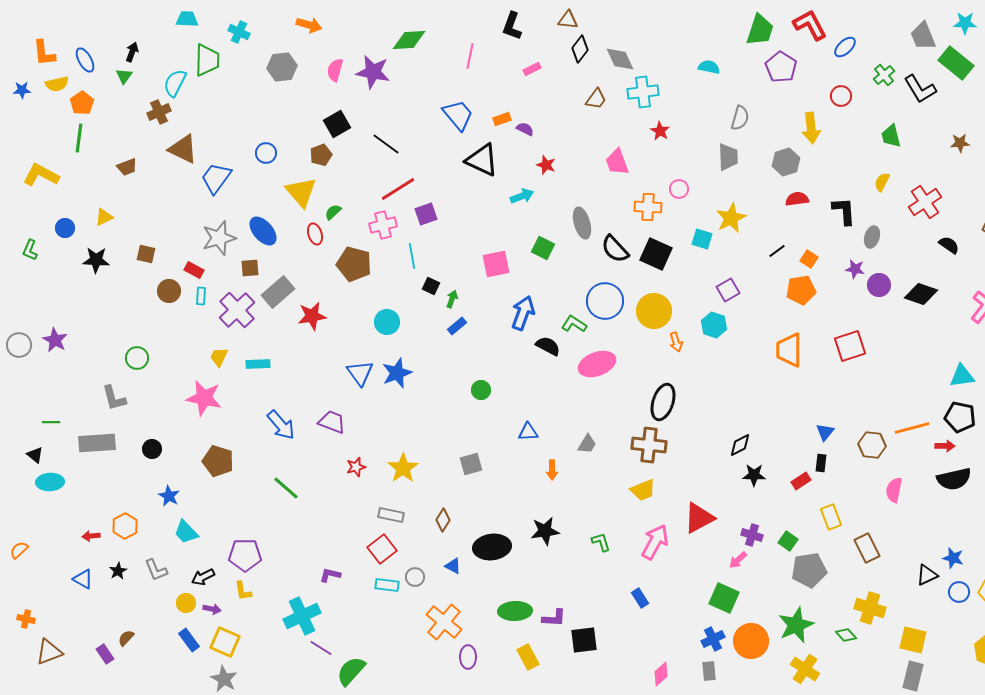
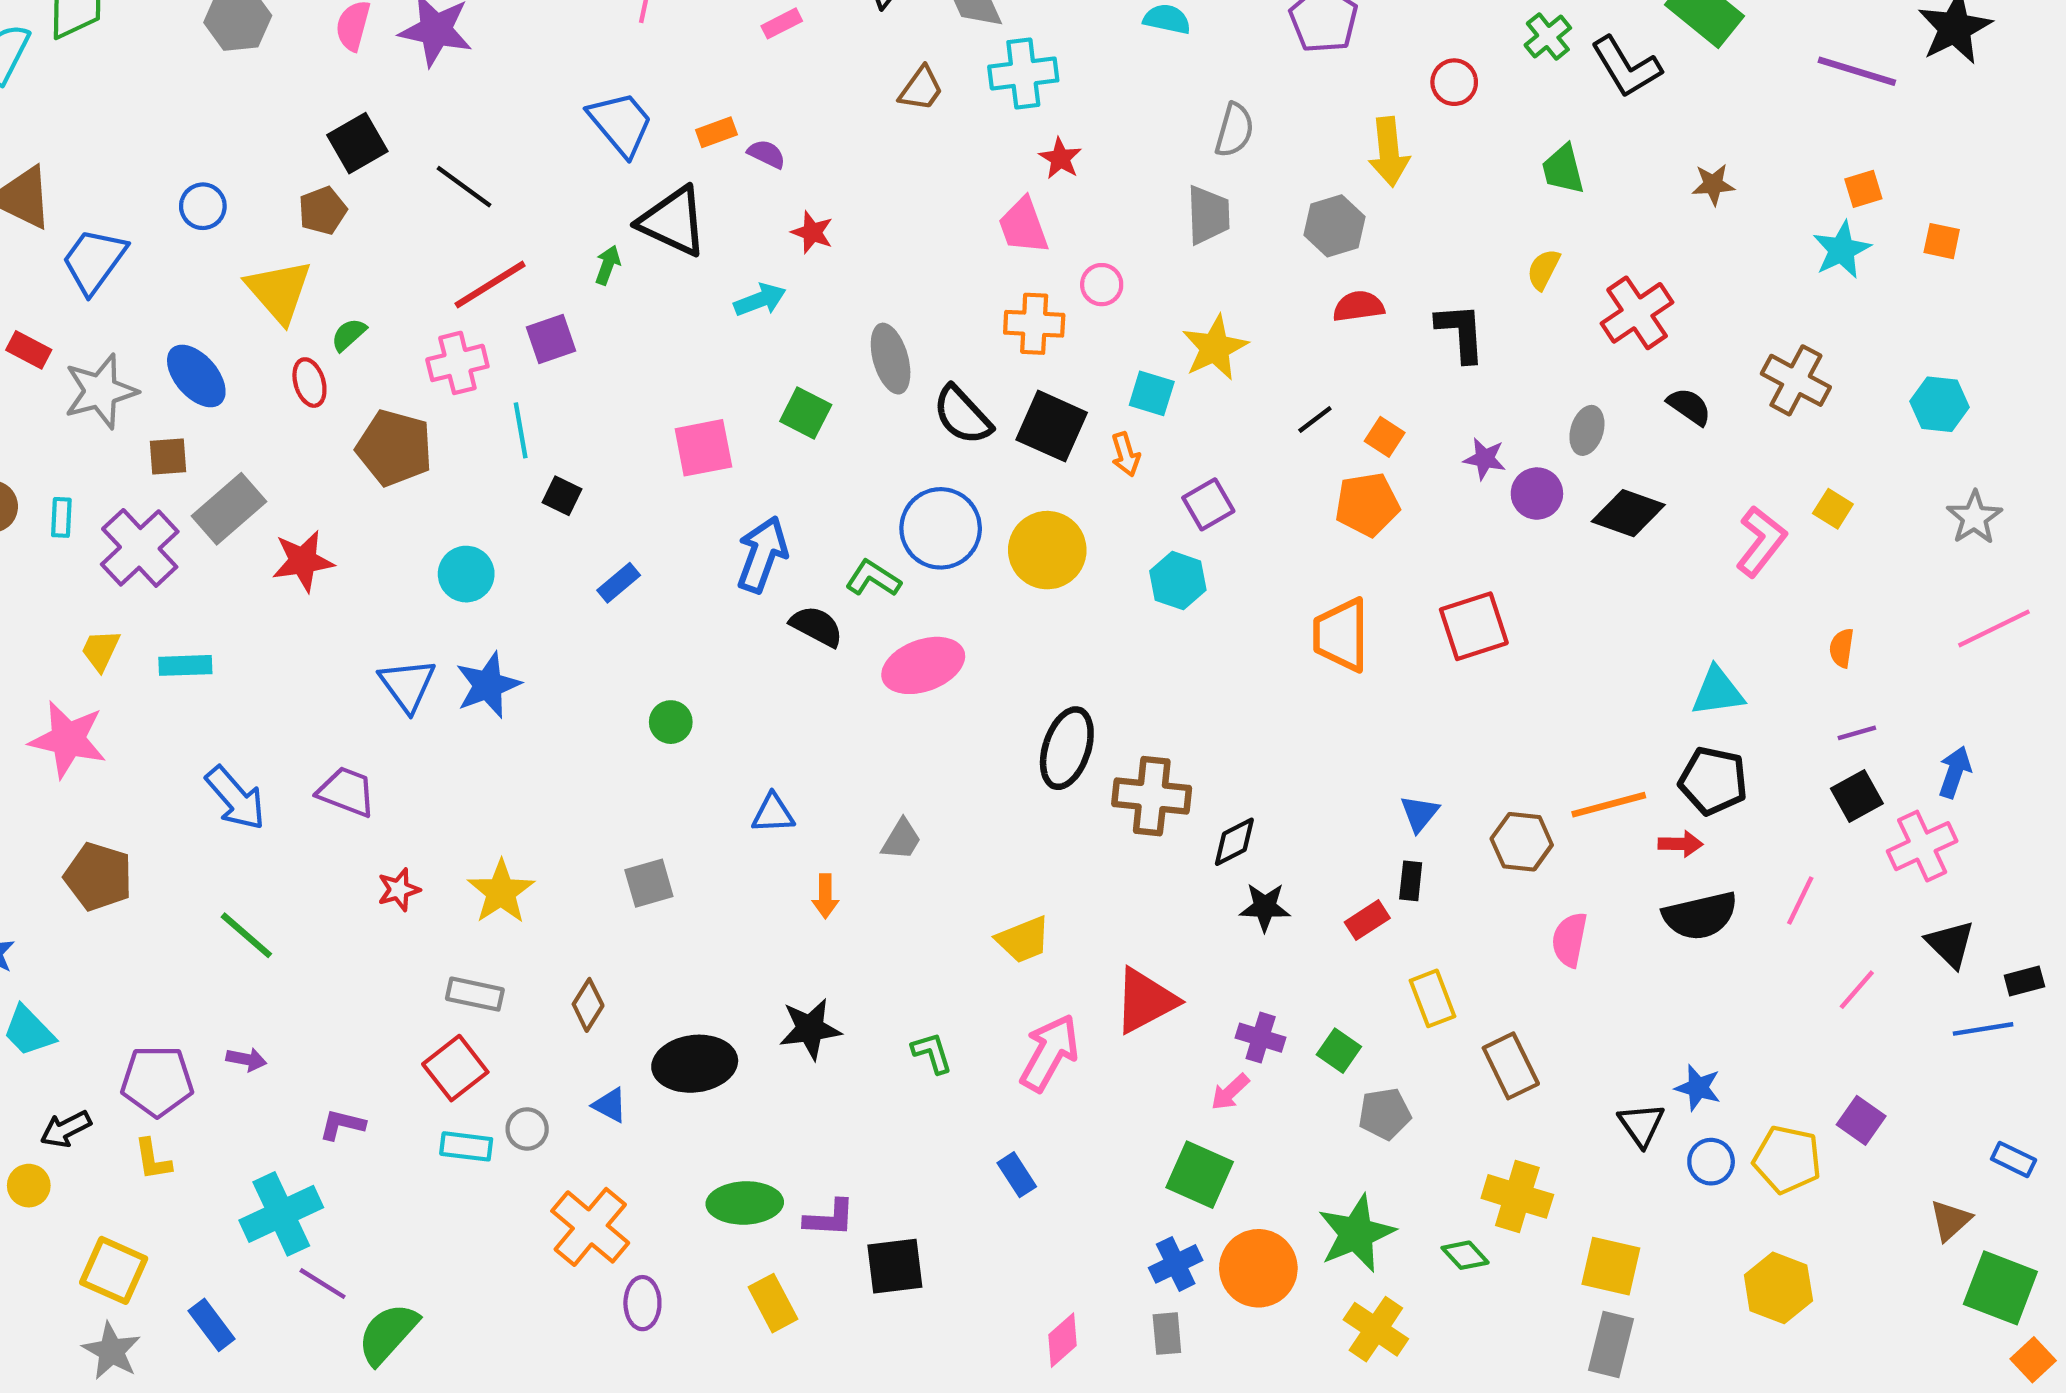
pink trapezoid: (617, 162) -> (1023, 226), moved
gray ellipse: (872, 237) -> (1587, 430), moved
red rectangle: (194, 270) -> (29, 350), moved
green arrow: (452, 299) -> (608, 265), moved
orange arrow: (676, 342) -> (1126, 454), moved
brown cross: (649, 445) -> (1152, 796), moved
gray pentagon: (809, 570) -> (1385, 1114), size x0.7
black triangle: (927, 575) -> (1641, 1125), turned -40
purple arrow: (212, 609) -> (246, 1059), moved
blue rectangle: (189, 640) -> (212, 1325), moved

